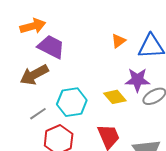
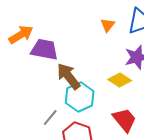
brown arrow: (34, 75) -> (69, 76), moved, turned 96

